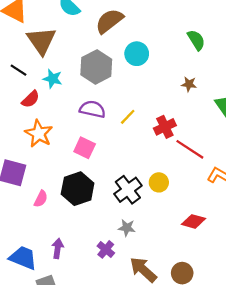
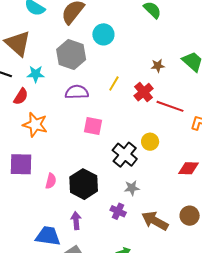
brown star: (189, 84) -> (158, 66), moved
yellow line: (128, 117) -> (114, 83), moved
pink square: (85, 148) -> (93, 126), moved
black hexagon: (78, 189) -> (84, 184), moved

